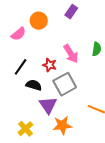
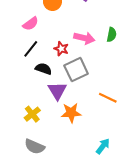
pink semicircle: (18, 34) -> (31, 24), moved
pink arrow: (71, 54) -> (84, 38), turned -48

